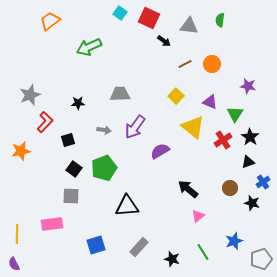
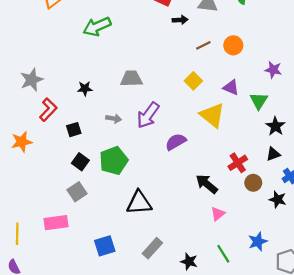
black arrow: (164, 41) -> (180, 20), turned -40
red cross: (223, 140) -> (238, 163), moved
gray square: (71, 196) -> (77, 192), turned -36

